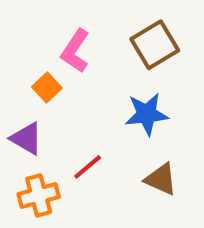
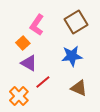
purple triangle: (26, 138) -> (29, 63), moved
orange cross: (39, 195) -> (19, 96), turned -30

